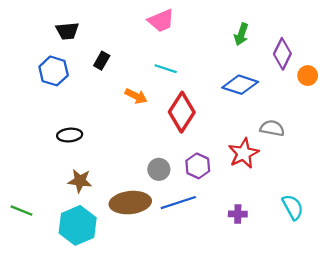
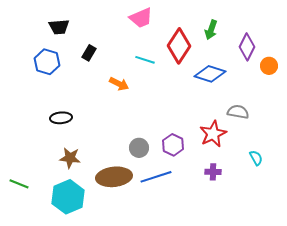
red diamond: (182, 112) -> (179, 46), moved
cyan semicircle: (293, 207) -> (256, 158), moved, size x0.7
purple cross: (238, 214) -> (213, 172), moved

